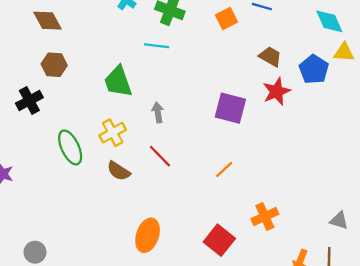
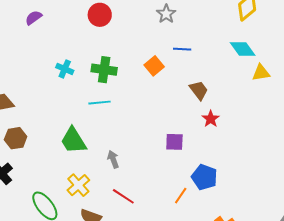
brown trapezoid: (270, 57) -> (199, 90), turned 35
blue pentagon: (314, 69) -> (204, 177), moved
red star: (276, 91) -> (211, 119), size x0.7
purple square: (230, 108) -> (174, 142), size x0.7

